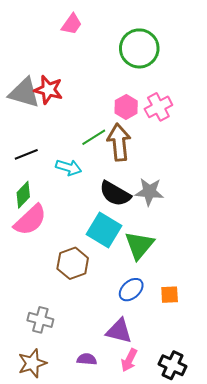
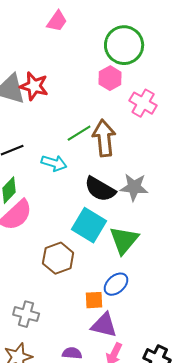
pink hexagon: (126, 107) -> (110, 78), moved
pink cross: (158, 107) -> (143, 103), turned -32
orange square: (170, 295) -> (94, 300), moved

